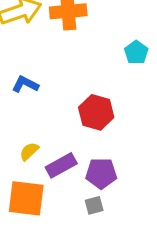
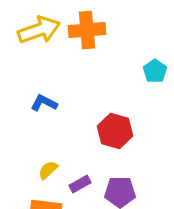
purple rectangle: (61, 165) -> (80, 184), size x0.7

